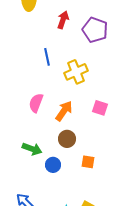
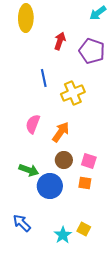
pink square: (100, 108) -> (89, 161), moved
blue circle: (53, 165) -> (50, 186), size x1.6

